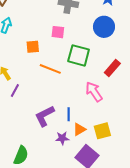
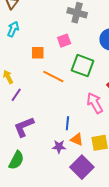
pink square: (58, 32) -> (64, 41), turned -32
purple L-shape: (45, 116) -> (24, 127), moved
orange triangle: (79, 129) -> (77, 139), turned 48

